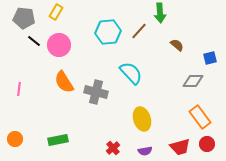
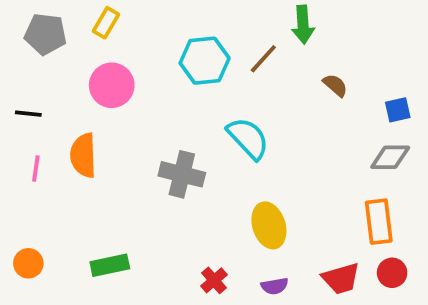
black line: (34, 41) -> (28, 114), moved, turned -32
gray diamond: (193, 81) -> (390, 157), moved
orange semicircle: (64, 82) -> (83, 155), moved, turned 30
orange rectangle: (200, 117) -> (379, 222), turned 30

